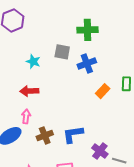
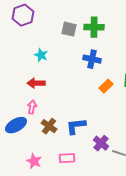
gray square: (62, 52) -> (69, 29), moved
blue cross: (87, 63) -> (92, 59), turned 30
brown cross: (45, 135) -> (49, 126), turned -35

